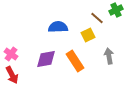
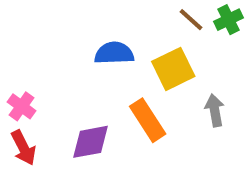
brown line: (97, 18) -> (191, 20), moved
yellow square: (88, 35) -> (173, 69), size x1.5
purple diamond: (46, 59) -> (91, 142), moved

